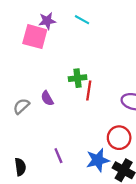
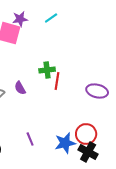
cyan line: (82, 20) -> (51, 18), turned -64
red circle: (119, 138) -> (86, 134), moved

